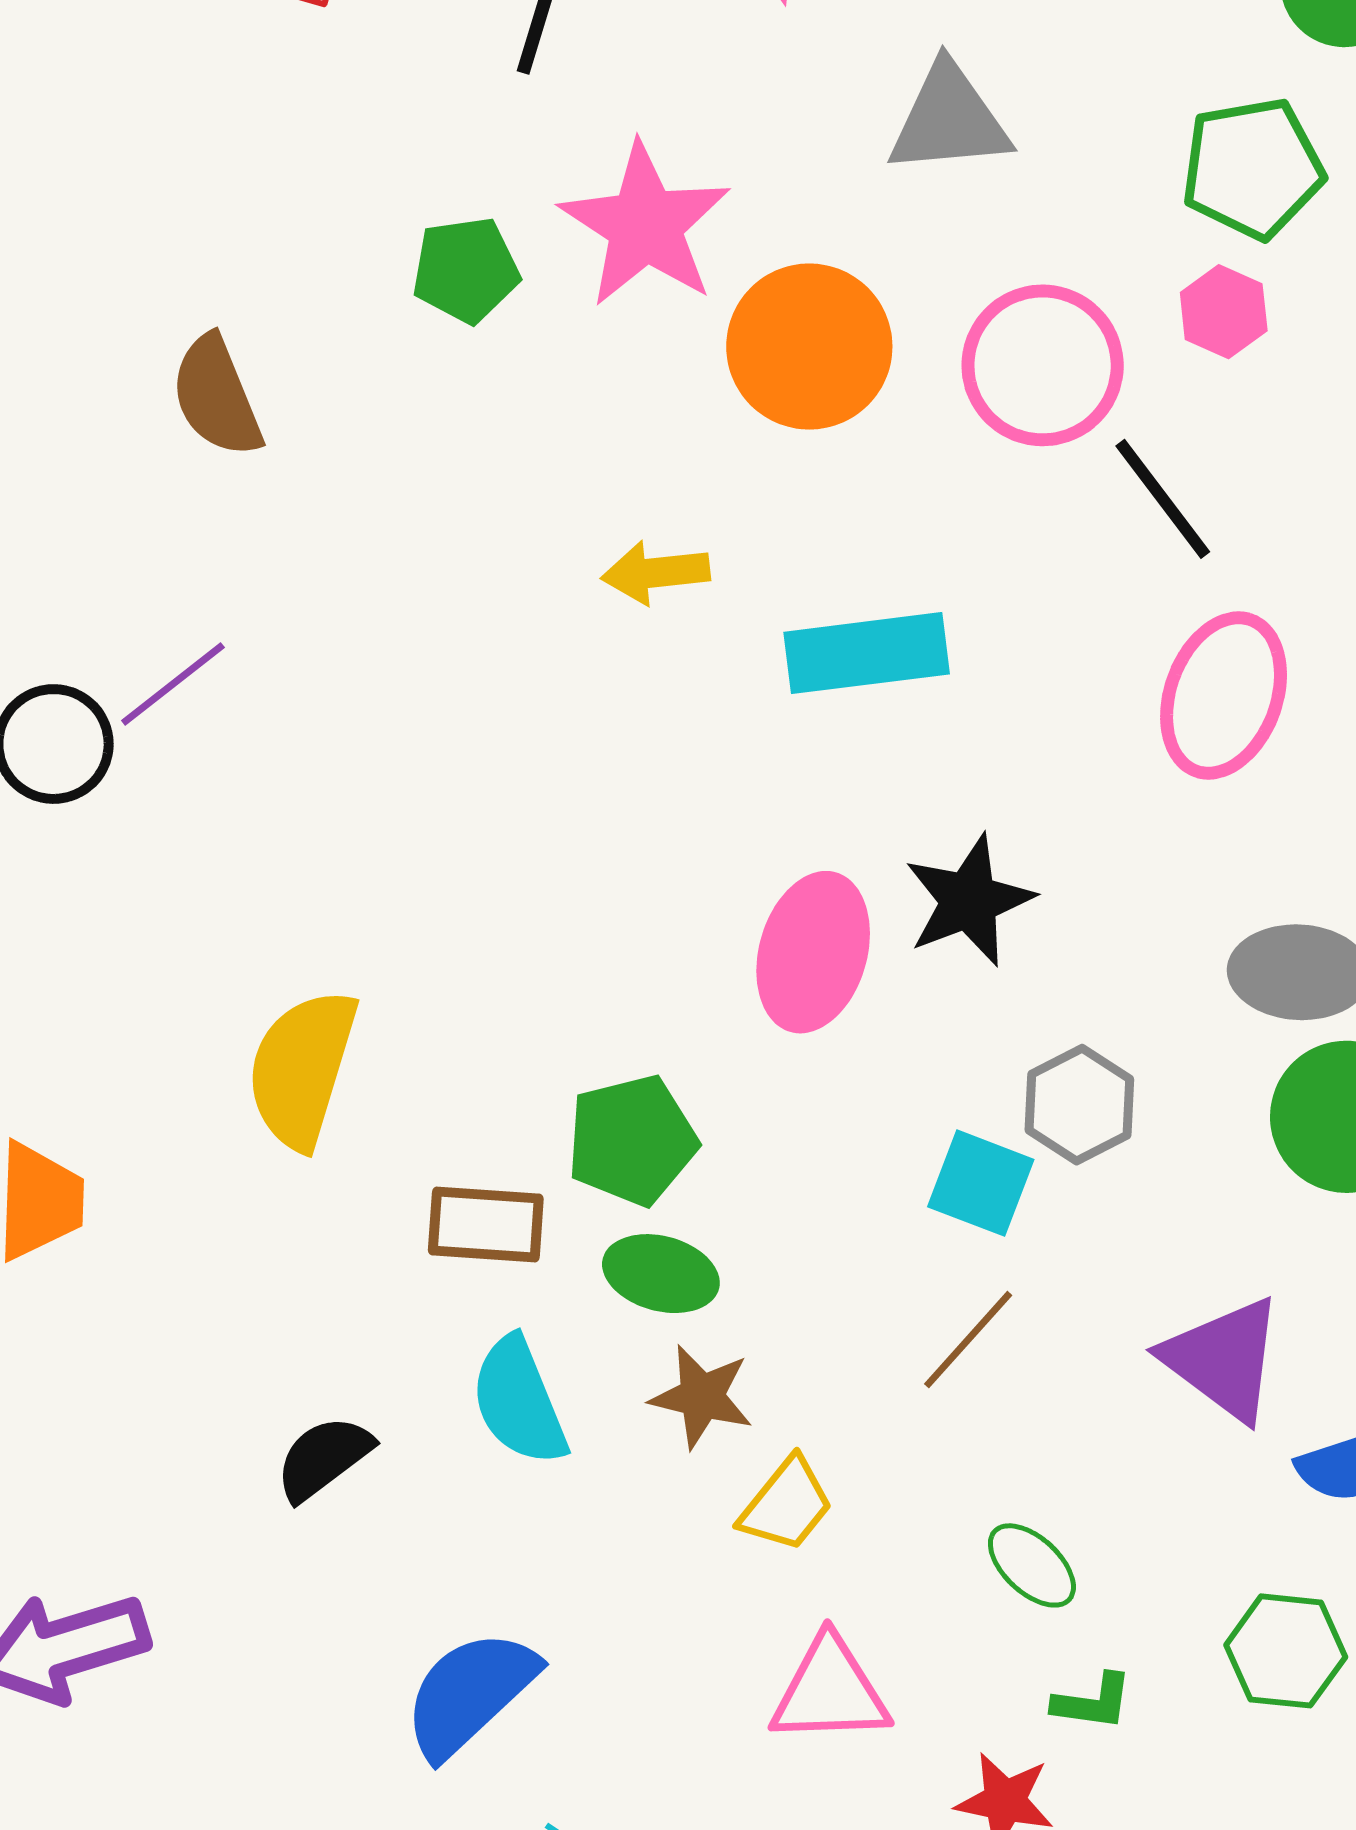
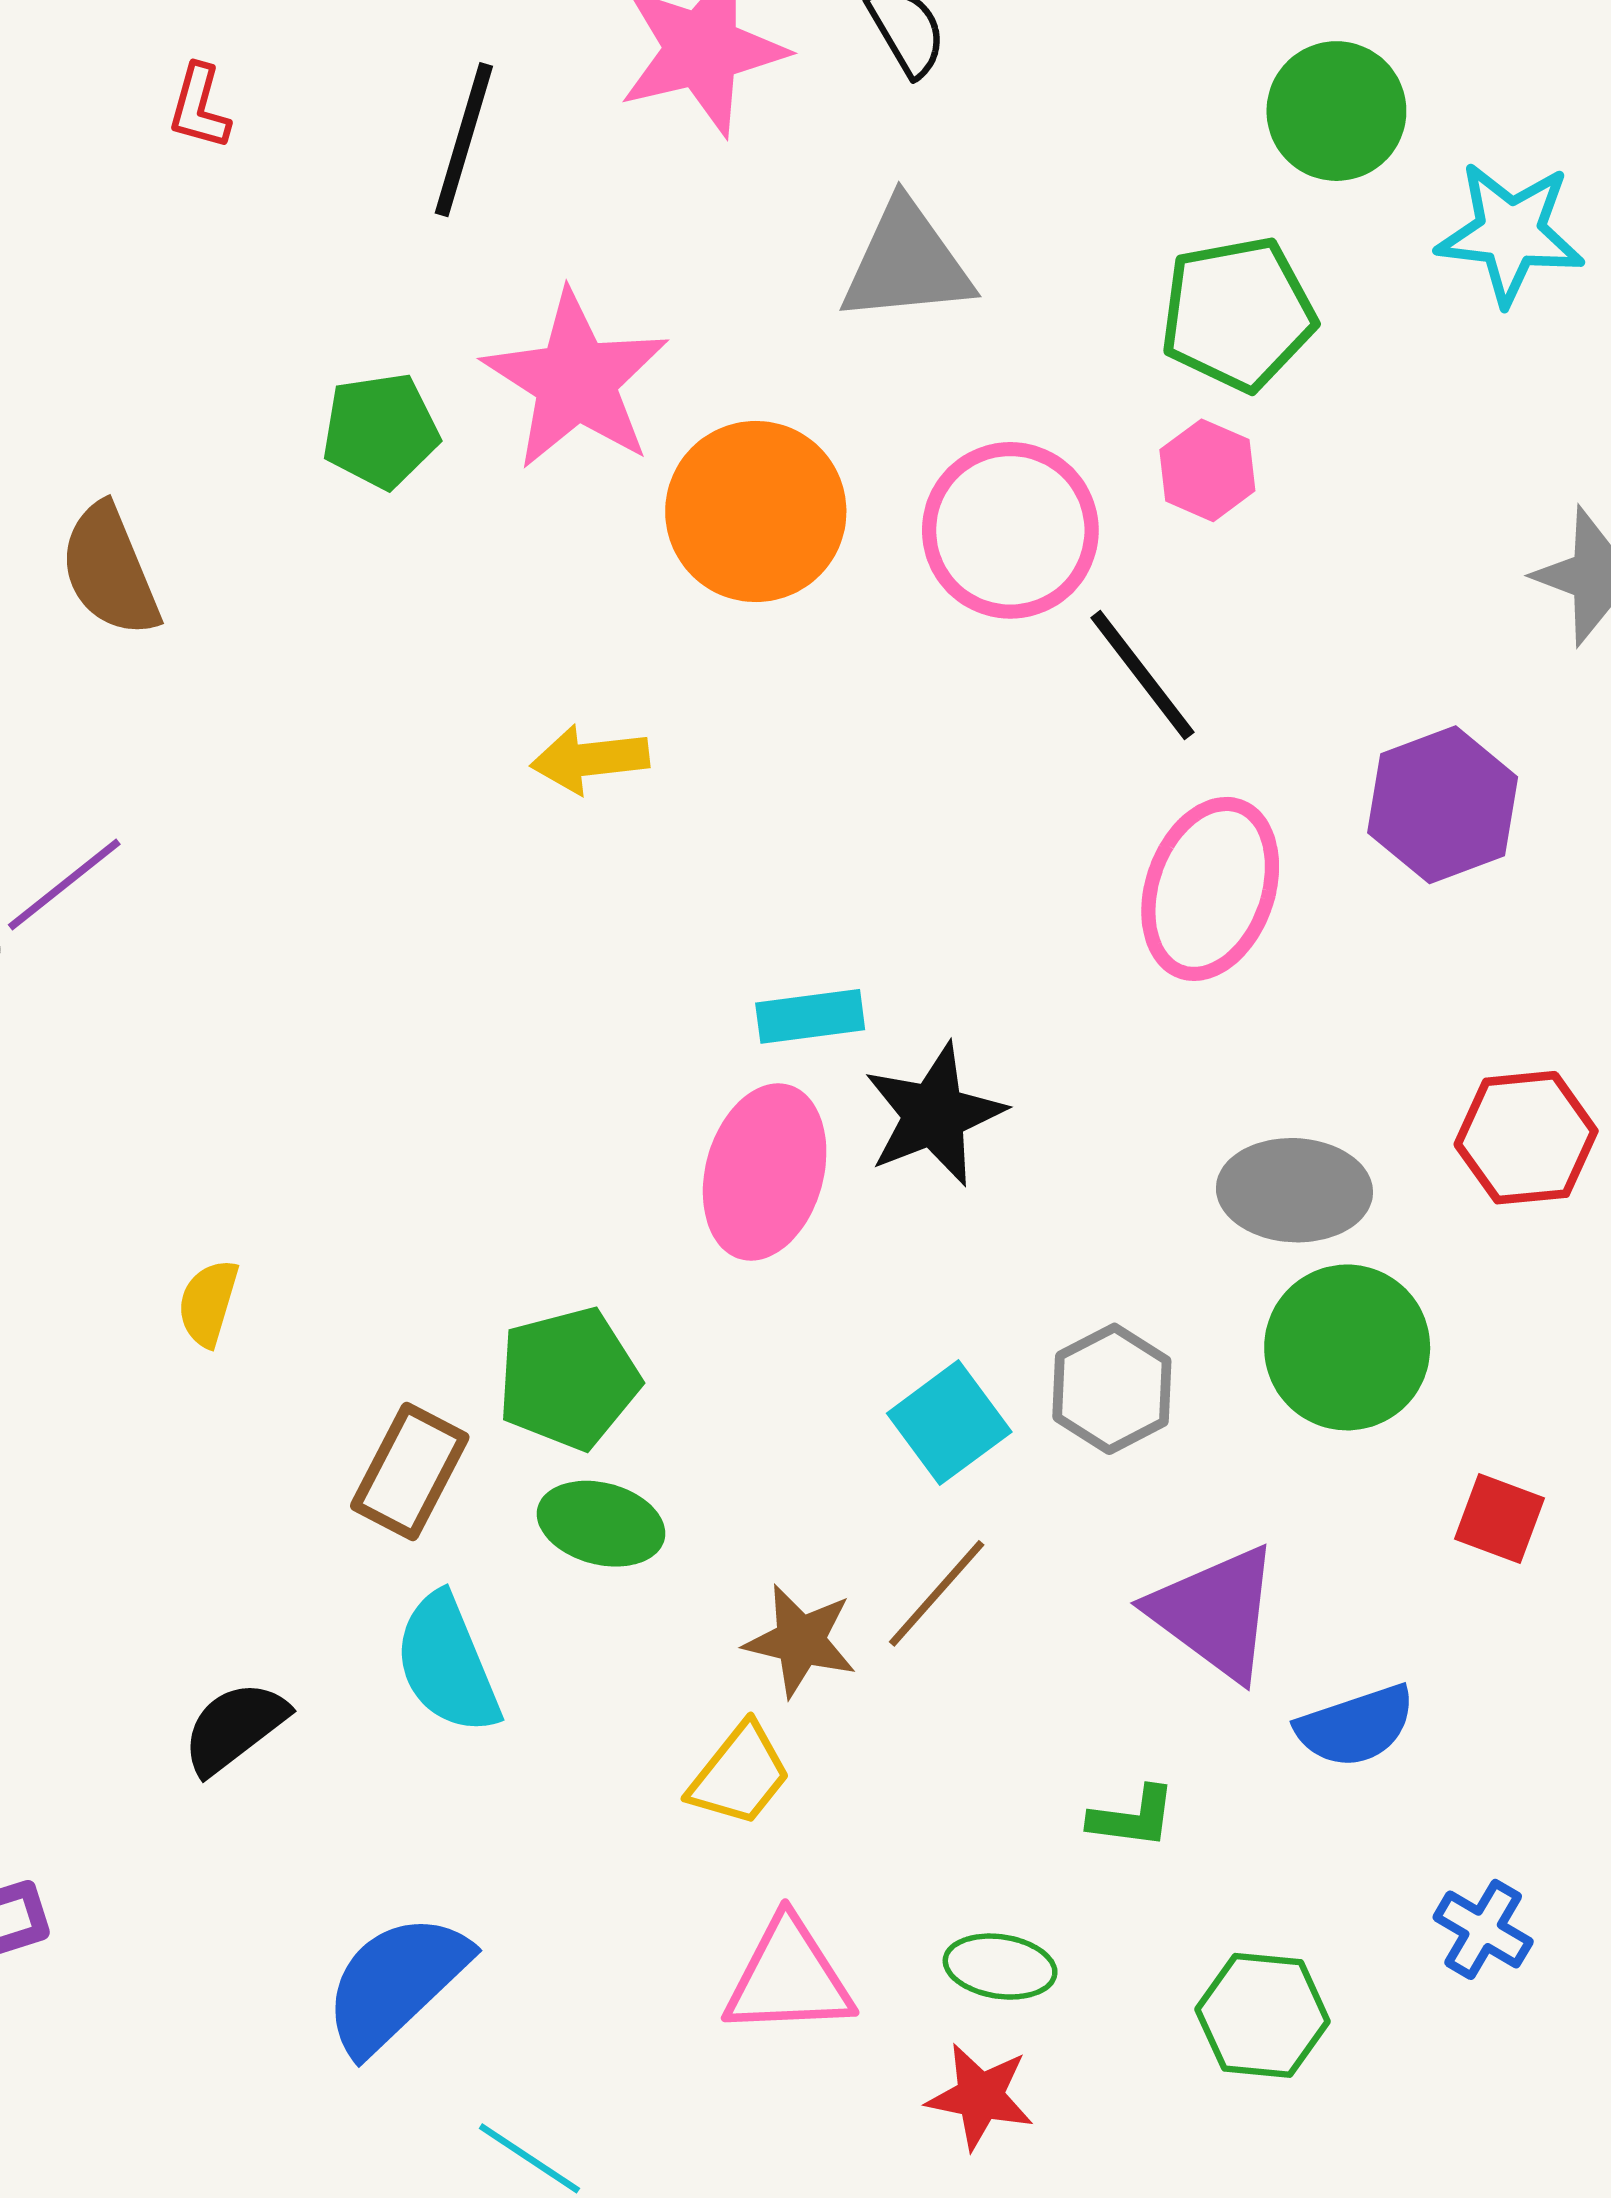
cyan rectangle: (867, 653) -> (810, 1016), moved, size x0.6
yellow semicircle: (302, 1069) -> (208, 1303), size x0.5
gray hexagon: (1079, 1105) -> (1112, 1389), moved
cyan square: (981, 1183) -> (949, 1423), turned 33
brown rectangle: (486, 1225) -> (410, 1472), turned -66
brown star: (702, 1397) -> (800, 1641), moved
green ellipse: (1032, 1565) -> (1000, 1967), moved, turned -34
green hexagon: (1286, 1651) -> (1263, 2015), moved
green L-shape: (1093, 1702) -> (1133, 1817), moved

